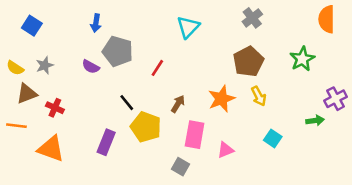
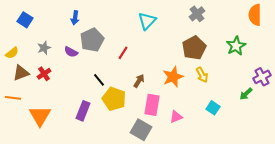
gray pentagon: (118, 51) -> (92, 40), turned 30
gray star: (45, 65) -> (44, 48), moved
yellow semicircle: (15, 68) -> (12, 53), turned -72
red cross: (55, 108) -> (44, 74), moved, turned 32
green arrow: (315, 120) -> (246, 94), turned 144
orange triangle: (51, 149) -> (40, 116), turned 40
gray square: (180, 167) -> (141, 130), size x1.5

